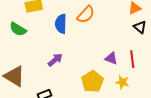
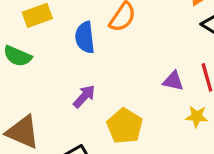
yellow pentagon: (92, 81) -> (125, 126), moved

